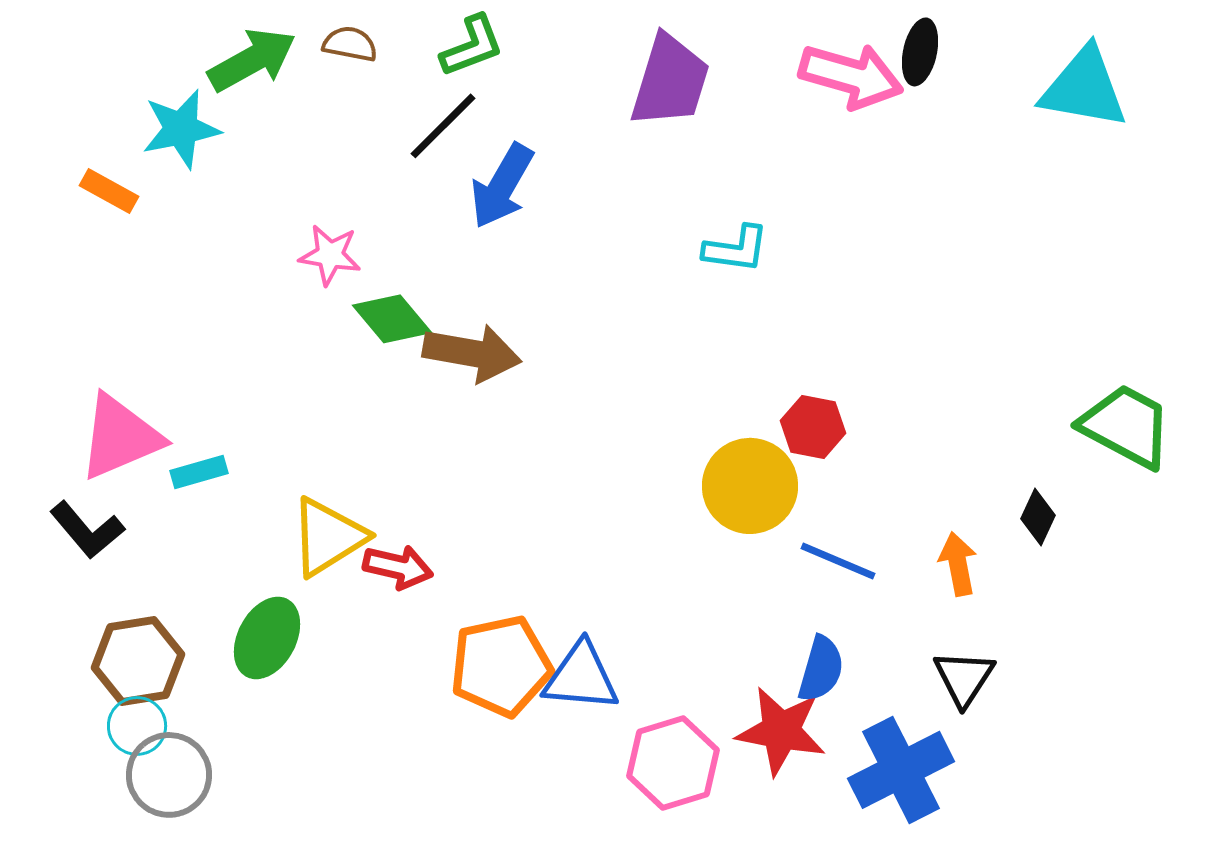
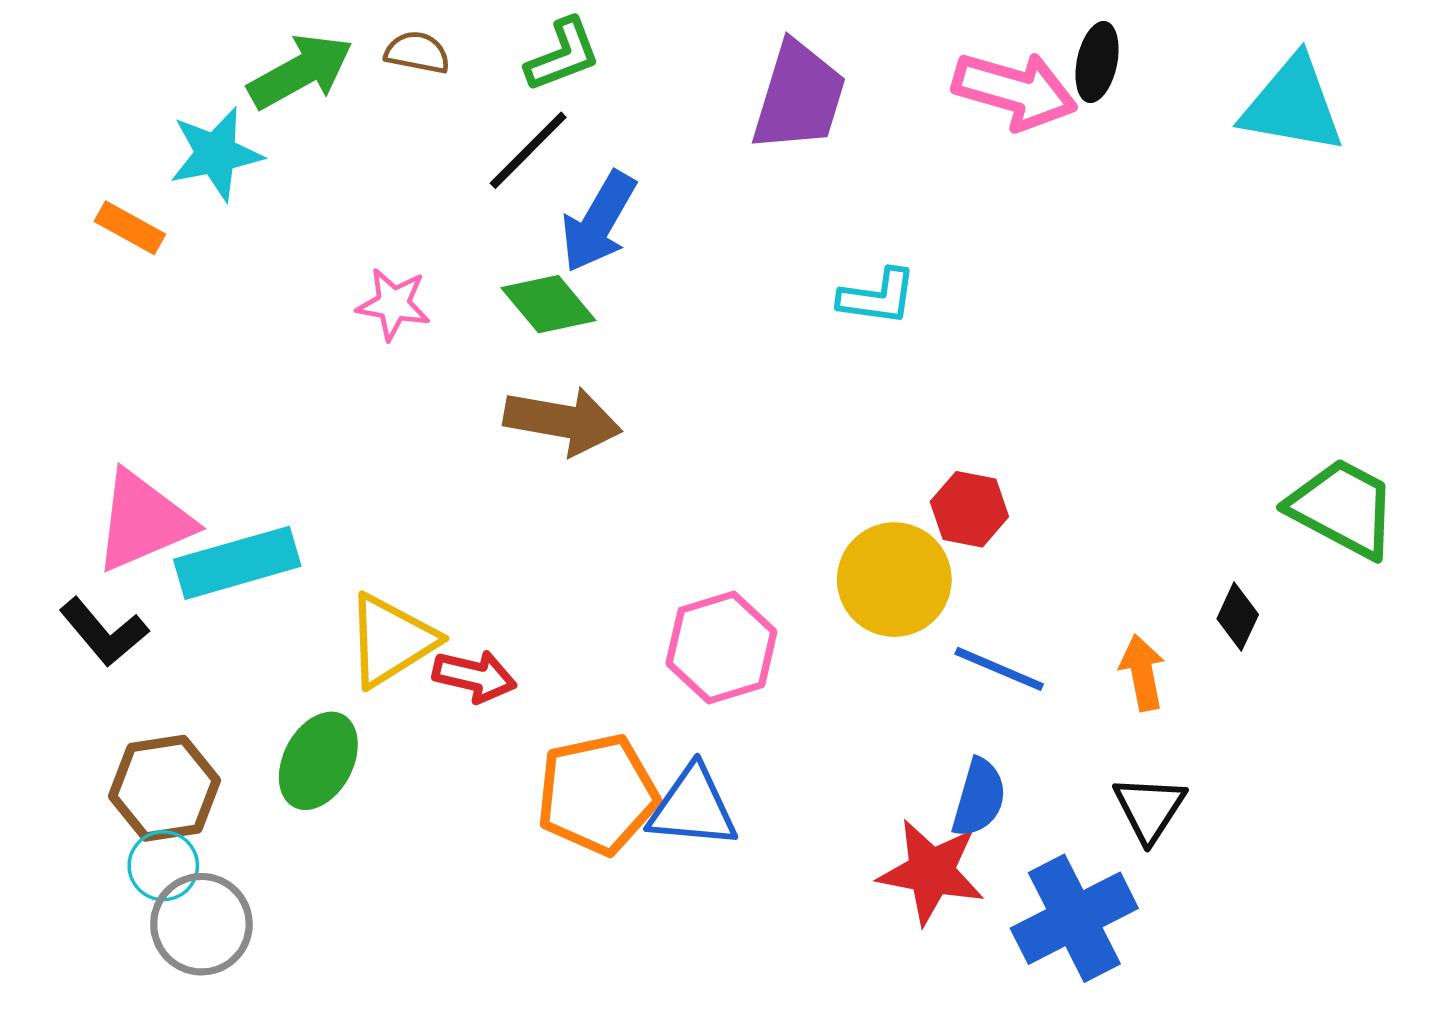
green diamond: (392, 319) -> (548, 304), moved
cyan rectangle: (199, 472) -> (237, 563), size x1.8
pink hexagon: (673, 763) -> (721, 648), moved

